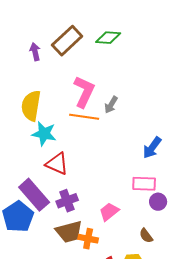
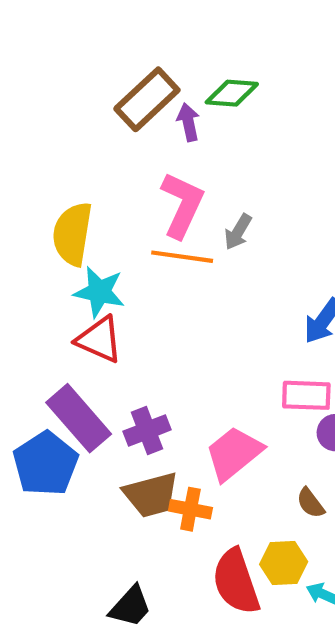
purple arrow: (35, 52) -> (188, 122), moved
red triangle: (57, 164) -> (99, 339), moved
pink trapezoid: (109, 212) -> (234, 453), size x1.4

